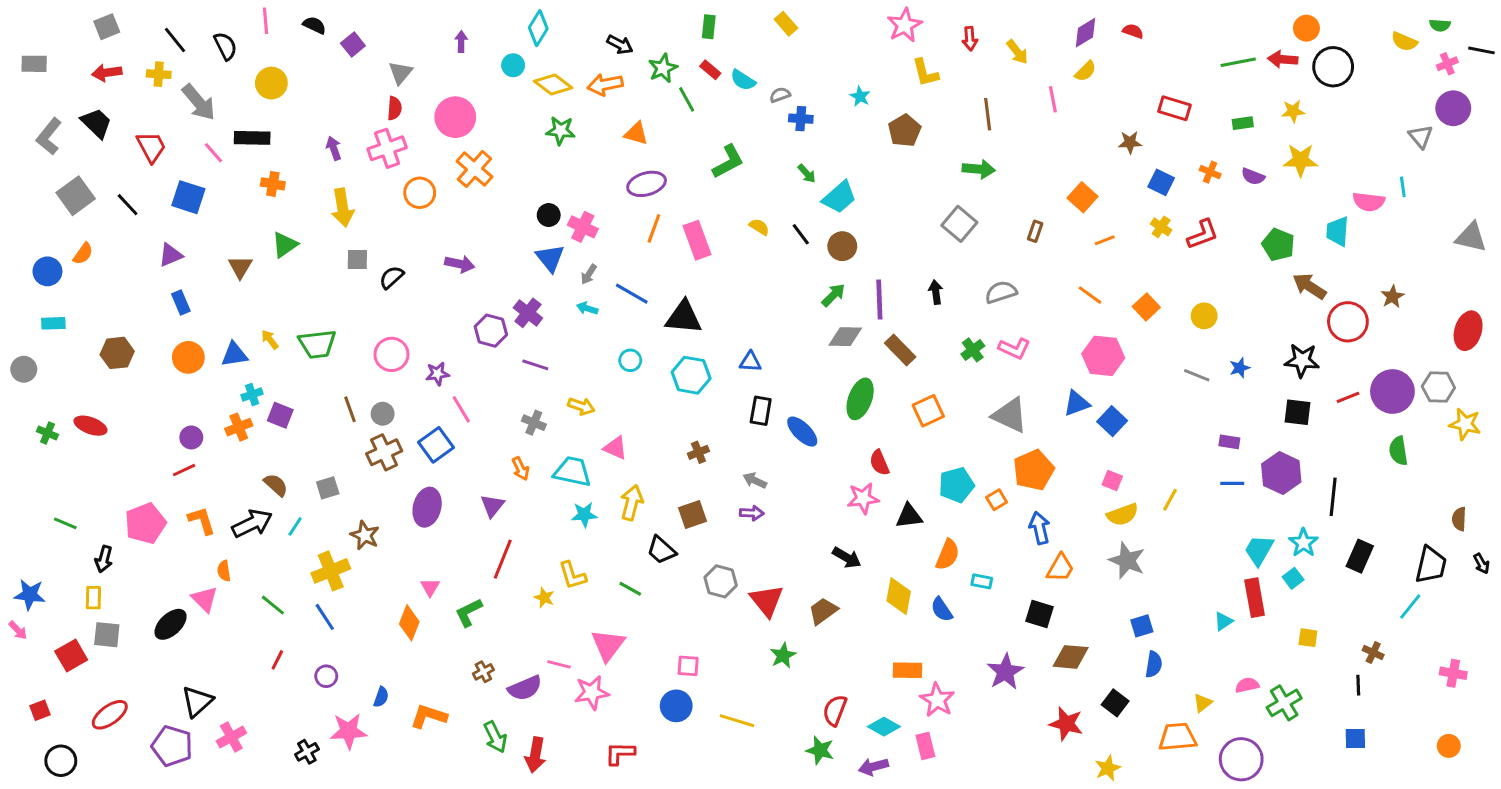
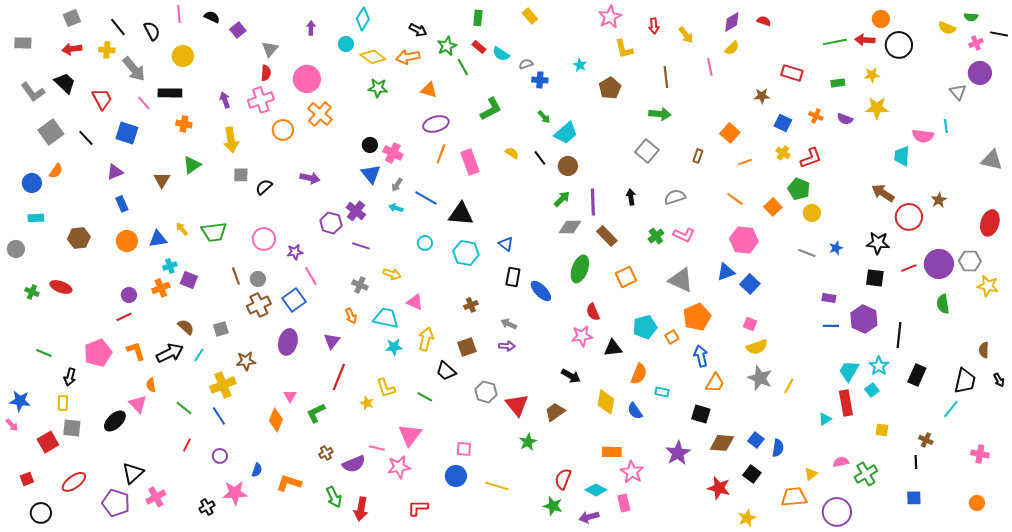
gray L-shape: (49, 136) -> (33, 92), turned -75
green pentagon: (1278, 245) -> (799, 189), moved
blue triangle: (750, 362) -> (506, 244), turned 35
yellow line: (1170, 500) -> (789, 386), moved
brown star: (365, 535) -> (246, 361), turned -30
blue square: (1142, 626) -> (756, 440), moved, turned -35

